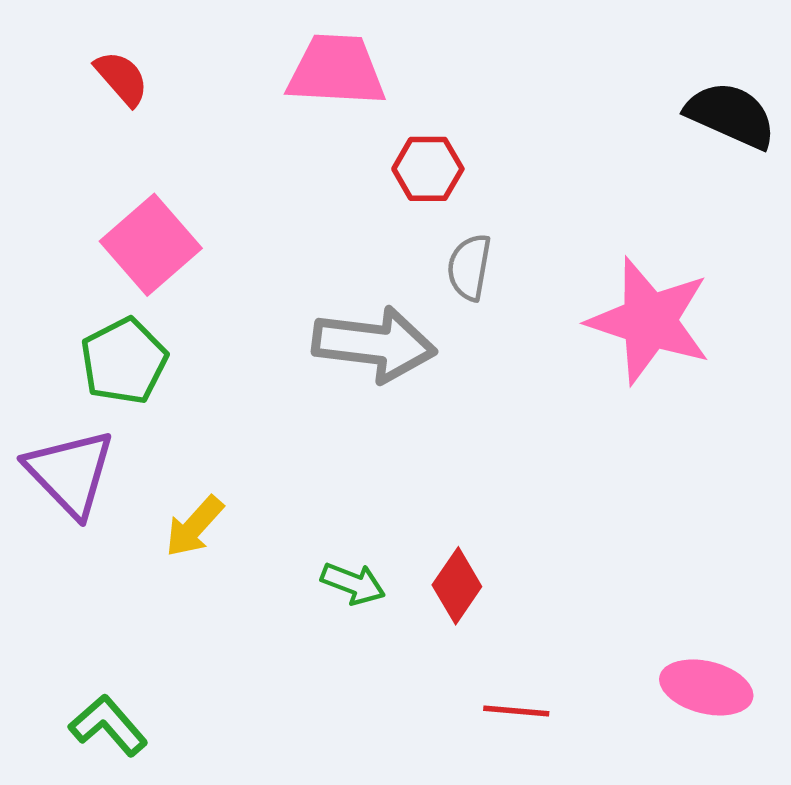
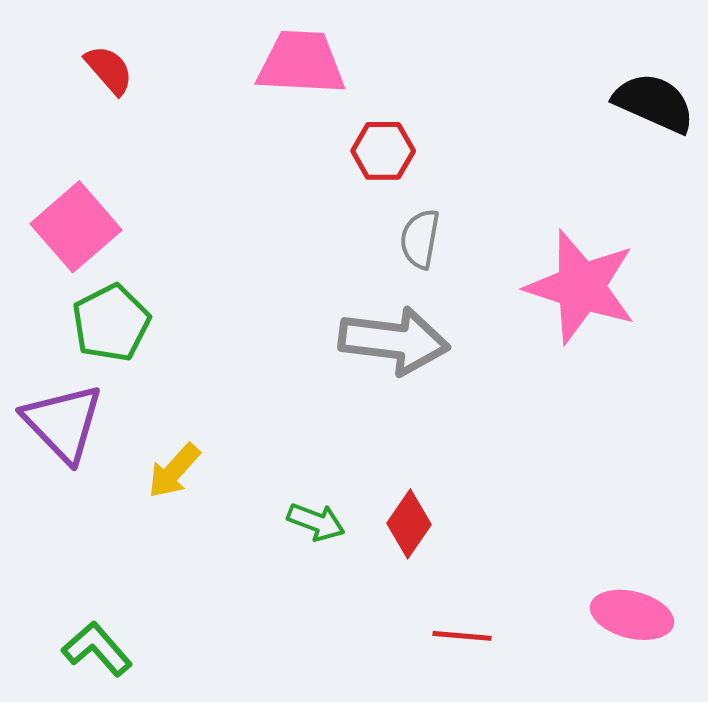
pink square: (151, 245) -> (76, 227), moved
gray arrow: (374, 344) -> (394, 341), moved

